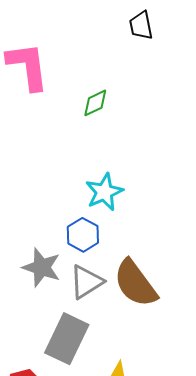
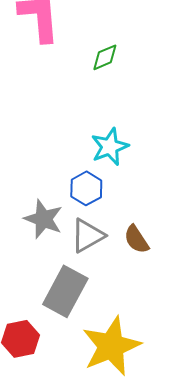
brown semicircle: (135, 283) -> (136, 239), size x0.6

